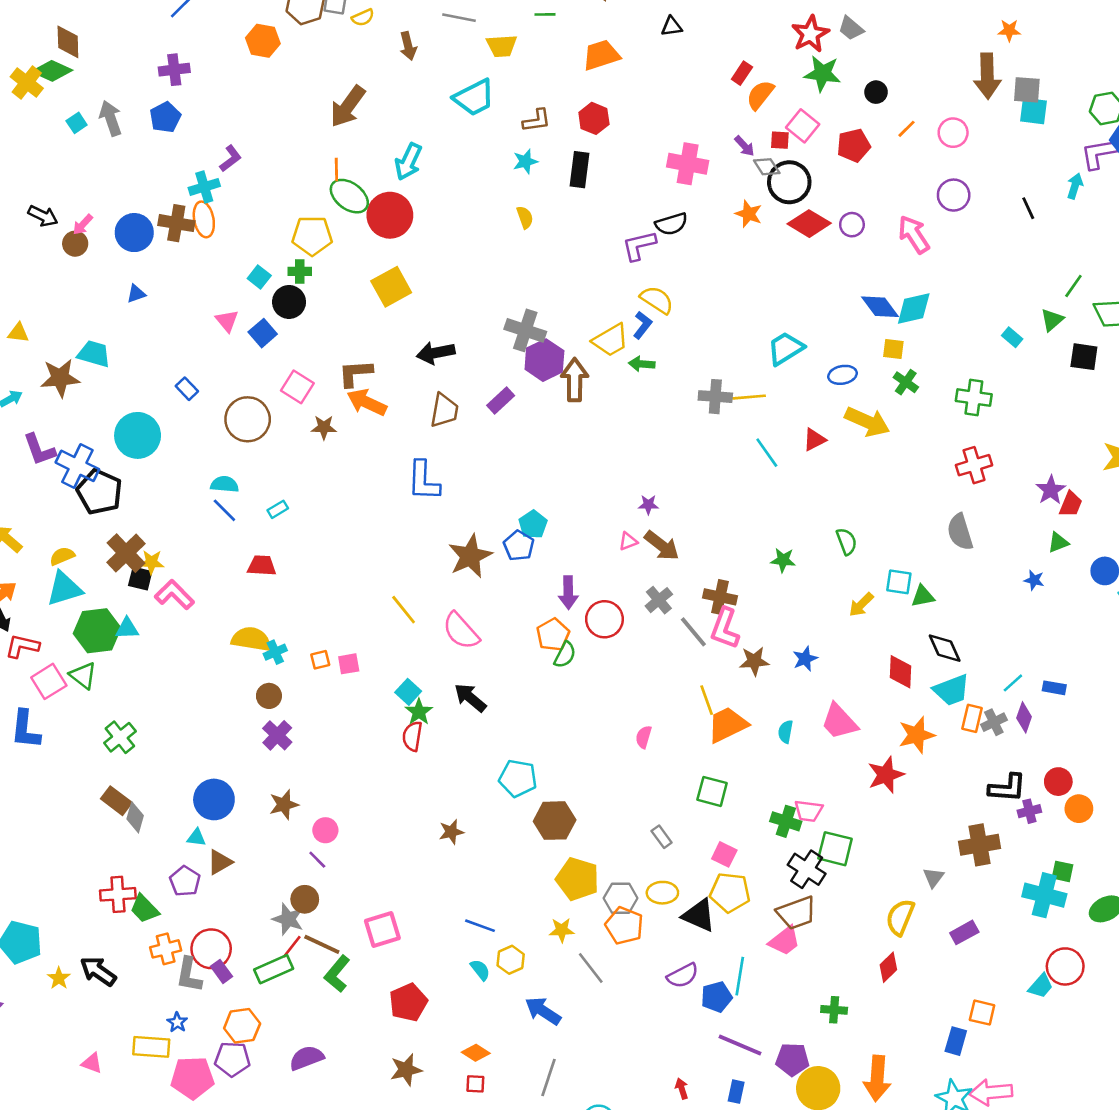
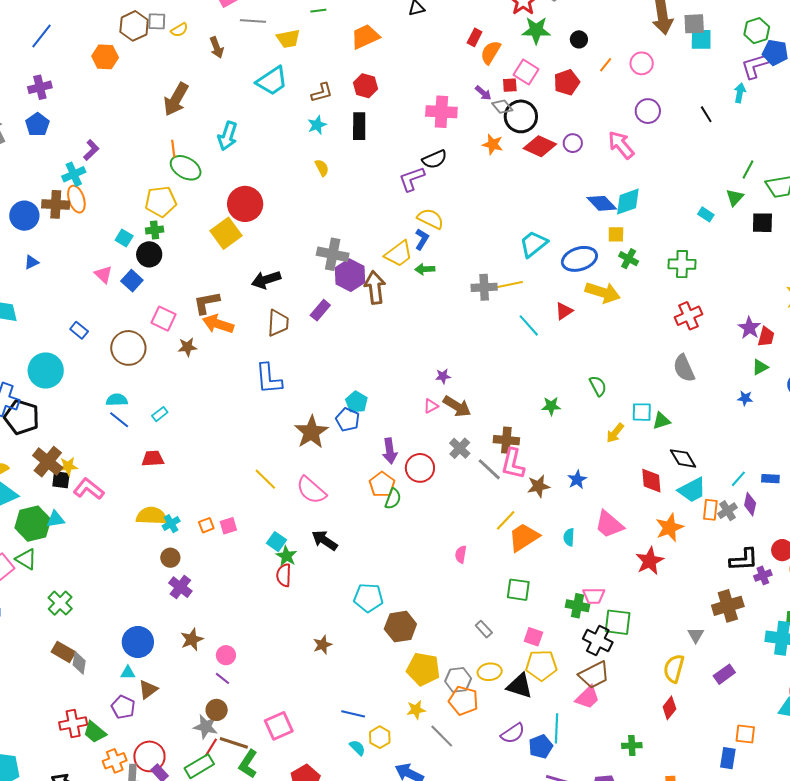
red circle: (390, 215) -> (245, 204), moved
blue ellipse: (843, 375) -> (579, 259), size x1.6
yellow line: (707, 700) -> (506, 520), turned 70

